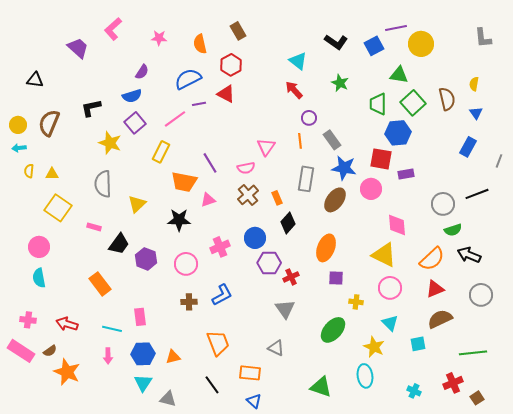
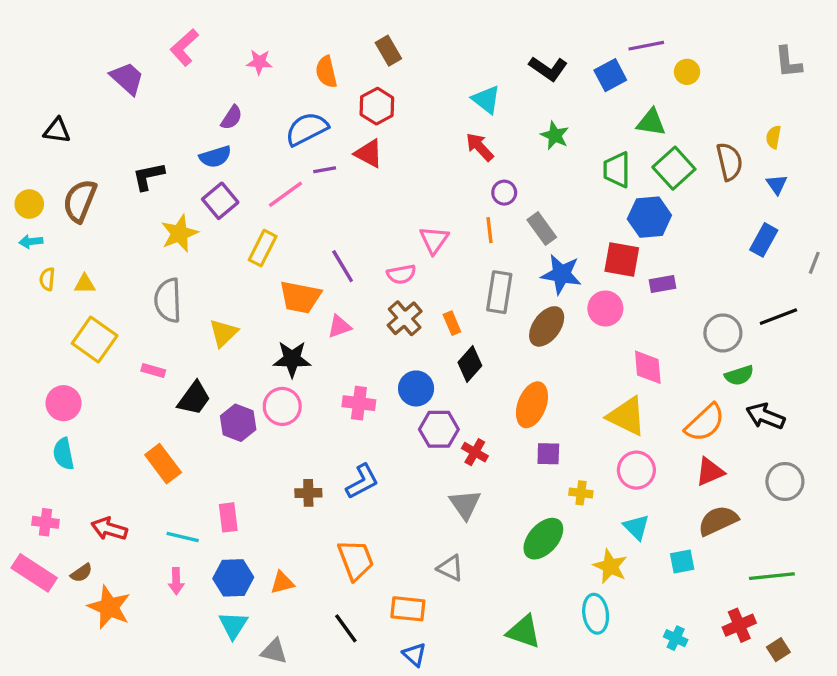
yellow circle: (421, 44) -> (687, 72), size x0.6
yellow star: (110, 143) -> (179, 233), turned 30
pink cross: (220, 247) -> (359, 403), turned 30
pink circle: (186, 264) -> (282, 406), moved
red cross: (291, 277) -> (475, 452), turned -35

